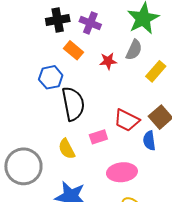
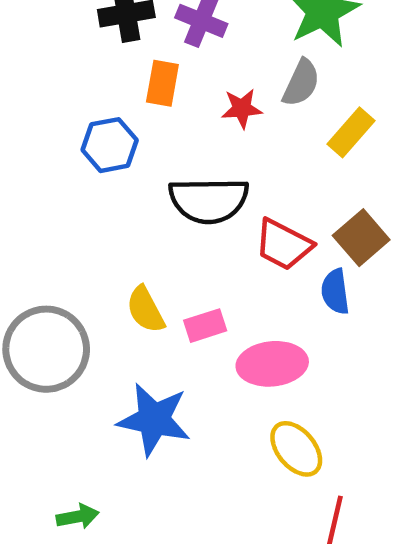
orange rectangle: (74, 50) -> (162, 83), turned 60
black semicircle: (73, 104) -> (209, 200), moved, turned 100
pink rectangle: (98, 137) -> (205, 326), moved

